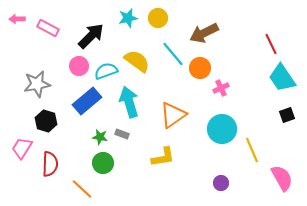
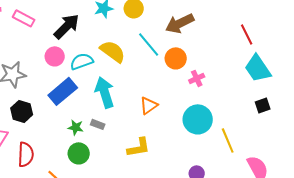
orange triangle: (173, 115) -> (149, 105), size x0.7

